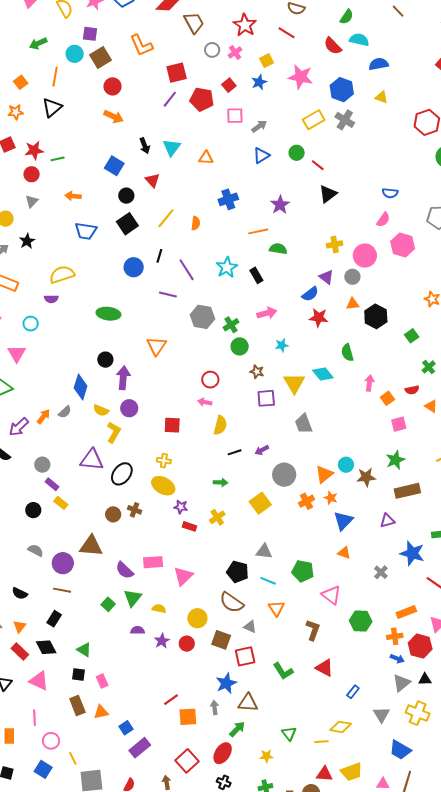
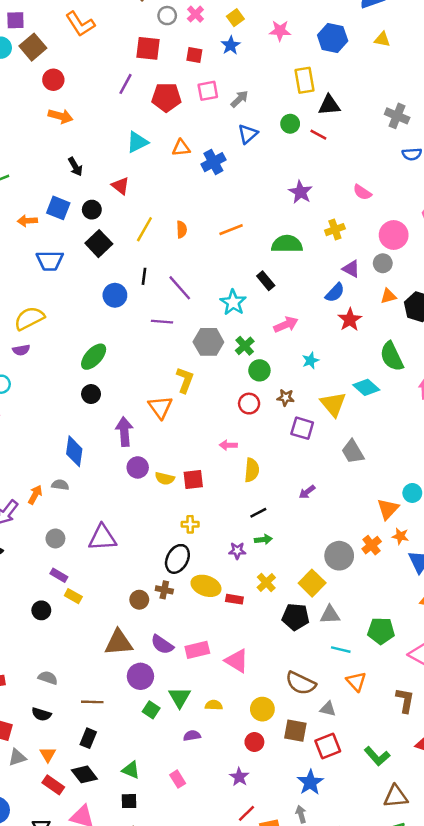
red square: (177, 73) -> (148, 48), moved, turned 30
pink star: (301, 77) -> (280, 31), size x0.7
red square: (229, 85) -> (194, 55), turned -32
red pentagon: (202, 99) -> (166, 97), moved
yellow rectangle: (314, 120) -> (305, 80), turned -60
gray cross: (345, 120) -> (397, 116), moved
black arrow: (145, 146) -> (75, 167), moved
cyan triangle: (172, 147) -> (137, 142), turned 36
blue square: (114, 166) -> (58, 208), moved
black triangle: (328, 194) -> (329, 105), moved, turned 42
blue cross: (228, 199) -> (213, 162), moved
purple star: (280, 205) -> (300, 192), moved
pink semicircle: (383, 220) -> (362, 192), moved, turned 98
orange line: (258, 231) -> (231, 230), moved
yellow cross: (335, 244) -> (335, 230), moved
green semicircle: (278, 249) -> (287, 244), size x1.4
cyan star: (227, 267) -> (233, 302), moved
green ellipse: (108, 314) -> (94, 357), turned -45
red star: (319, 318) -> (350, 320), turned -30
orange triangle: (156, 346) -> (160, 407), moved
green semicircle: (347, 353) -> (392, 356), size x1.4
black circle: (105, 360) -> (91, 394), moved
red circle: (210, 380) -> (249, 404), moved
purple square: (266, 398) -> (302, 428), turned 30
yellow semicircle: (101, 410) -> (165, 478), moved
gray semicircle: (65, 412) -> (60, 485), turned -120
yellow L-shape: (114, 432) -> (185, 380), moved
black line: (235, 452) -> (258, 513), moved
gray circle: (42, 465) -> (55, 538), moved
black ellipse: (122, 474) -> (177, 559), moved
gray circle: (284, 475) -> (339, 556), moved
yellow ellipse: (163, 486) -> (206, 586), moved
yellow square: (260, 503) -> (312, 583), moved
purple star: (181, 507) -> (237, 551), moved
gray semicircle: (36, 550) -> (48, 678), moved
purple circle: (63, 563) -> (140, 676), moved
purple semicircle: (124, 570) -> (162, 644), moved
black pentagon: (238, 572) -> (296, 617), moved
pink triangle: (183, 576) -> (237, 661), turned -35
purple star: (162, 641) -> (239, 777), moved
pink rectangle: (102, 681) -> (178, 779), moved
brown triangle: (248, 703) -> (396, 796), moved

